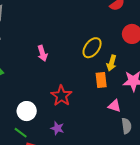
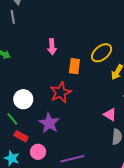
orange rectangle: (101, 80) -> (74, 66), moved
purple star: (57, 128) -> (49, 123), size x1.5

